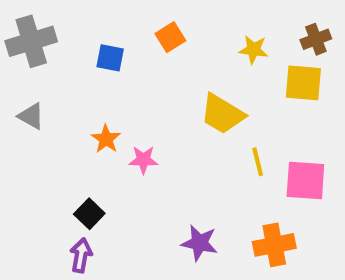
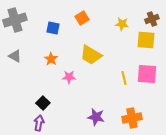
yellow trapezoid: (222, 114) -> (91, 55), moved
orange star: (106, 139) -> (51, 59), moved
pink square: (305, 181) -> (147, 74), moved

